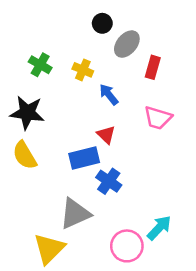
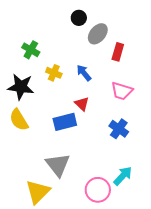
yellow cross: (83, 70) -> (54, 73), moved
blue cross: (109, 181) -> (119, 129), moved
gray triangle: (75, 214) -> (58, 165), turned -44

